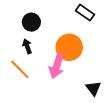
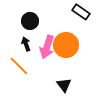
pink arrow: (57, 66) -> (47, 47), moved
black triangle: (93, 88) -> (64, 85), moved

